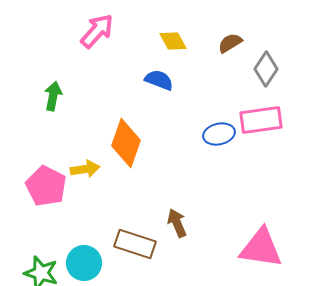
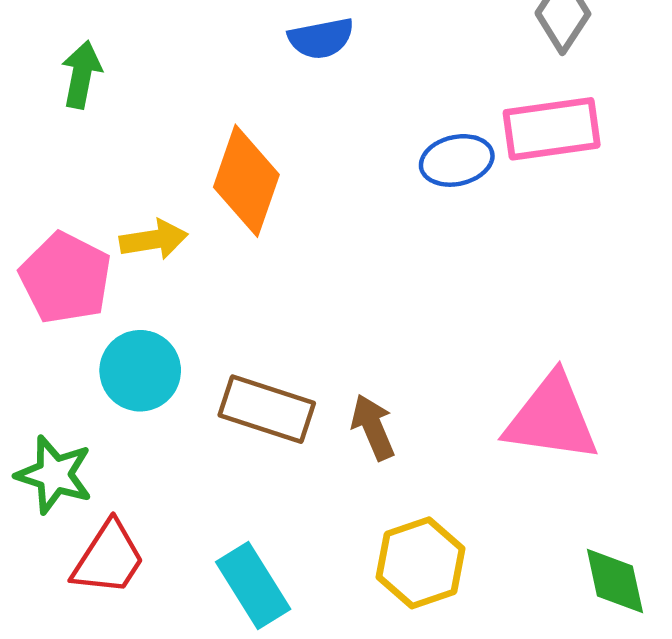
blue semicircle: (159, 80) -> (321, 38), turned 148
brown arrow: (177, 223) -> (373, 427), moved
cyan circle: (84, 263) -> (140, 371), moved

